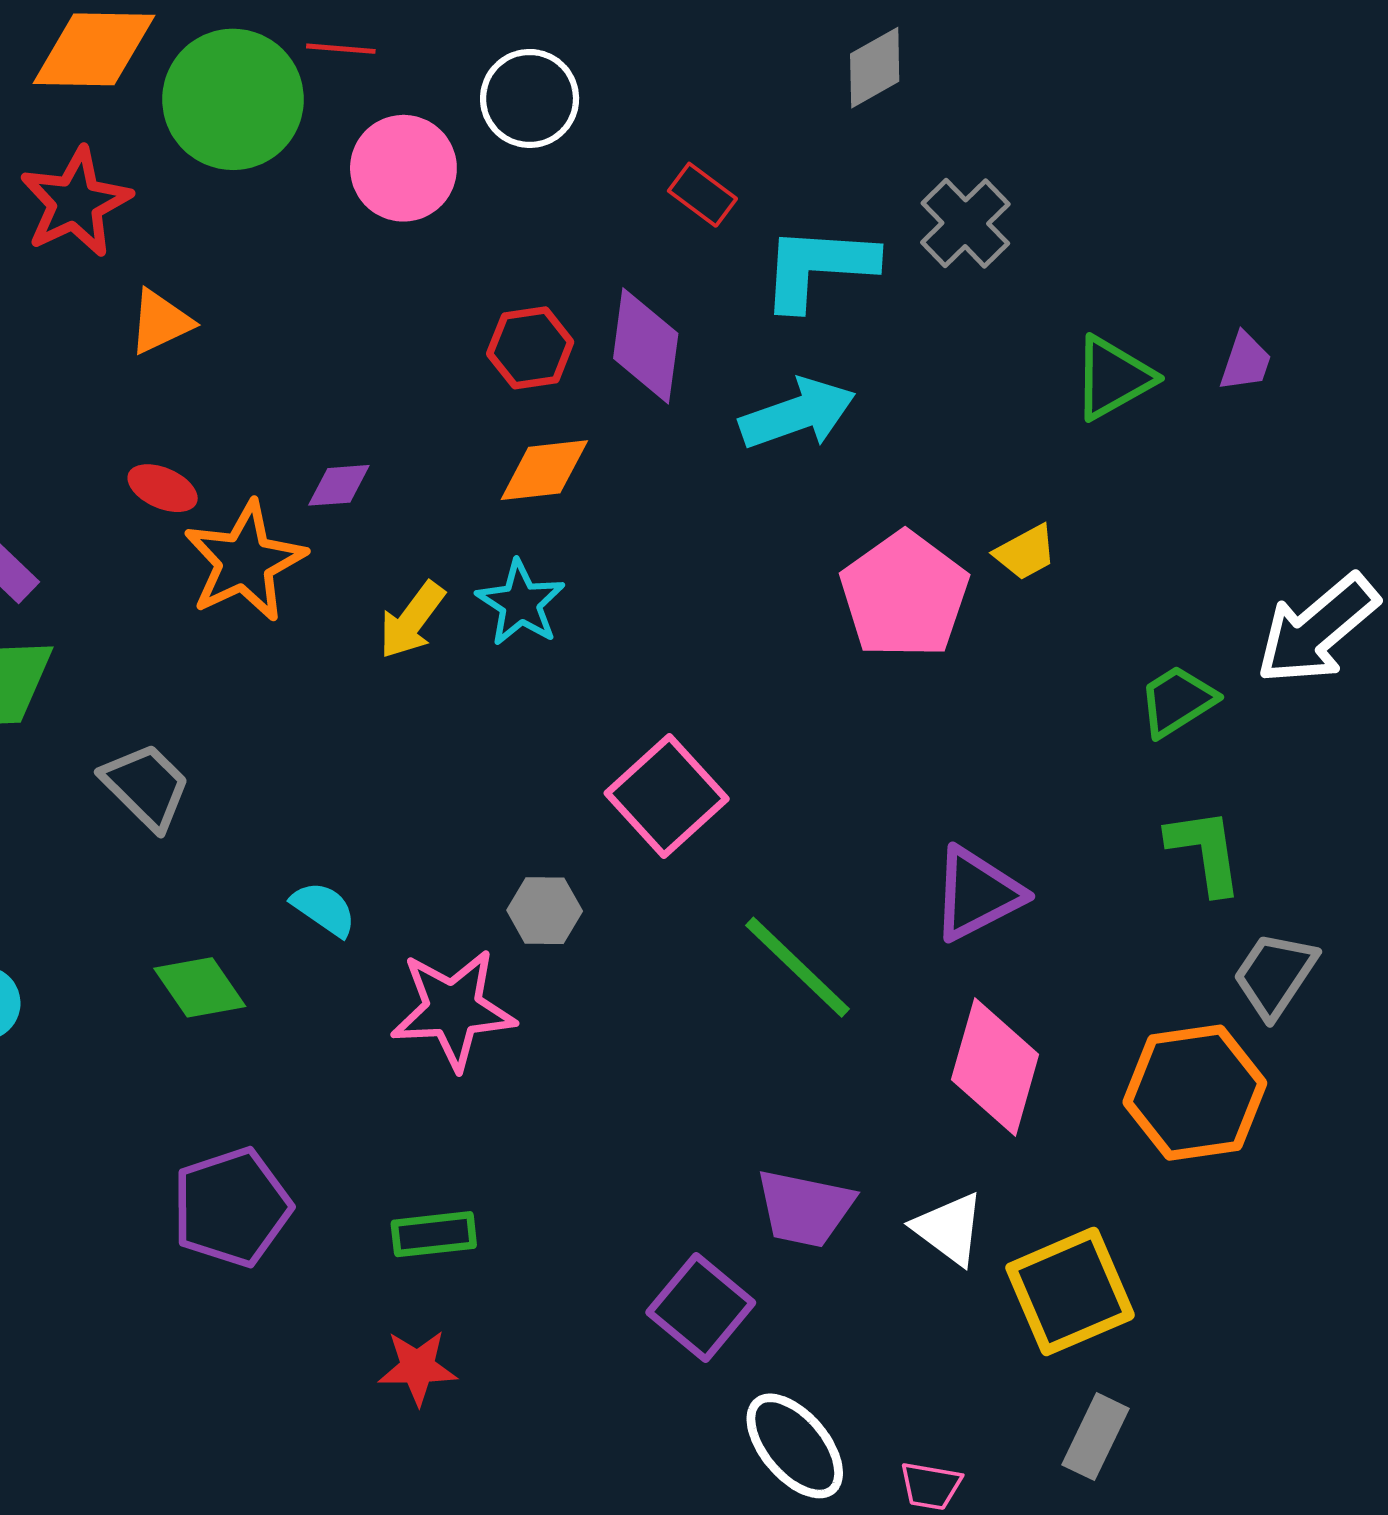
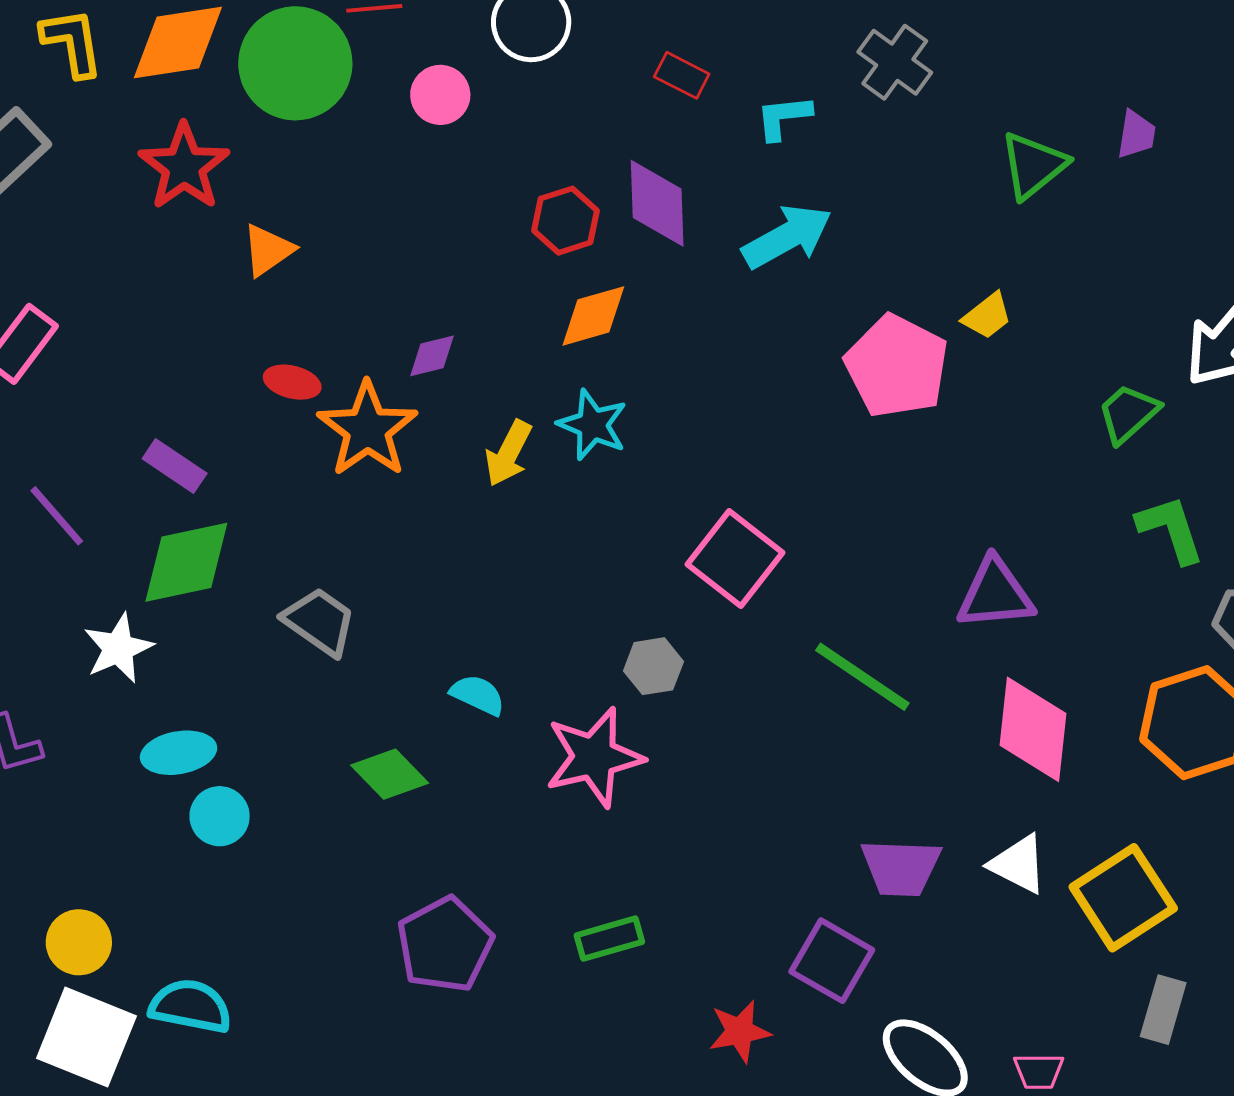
pink circle: (403, 168) -> (440, 95), size x0.7
cyan L-shape: (818, 267) -> (784, 117), size x0.6
purple triangle: (977, 894) -> (995, 594), turned 32
red star: (418, 1367) -> (740, 1031), moved

